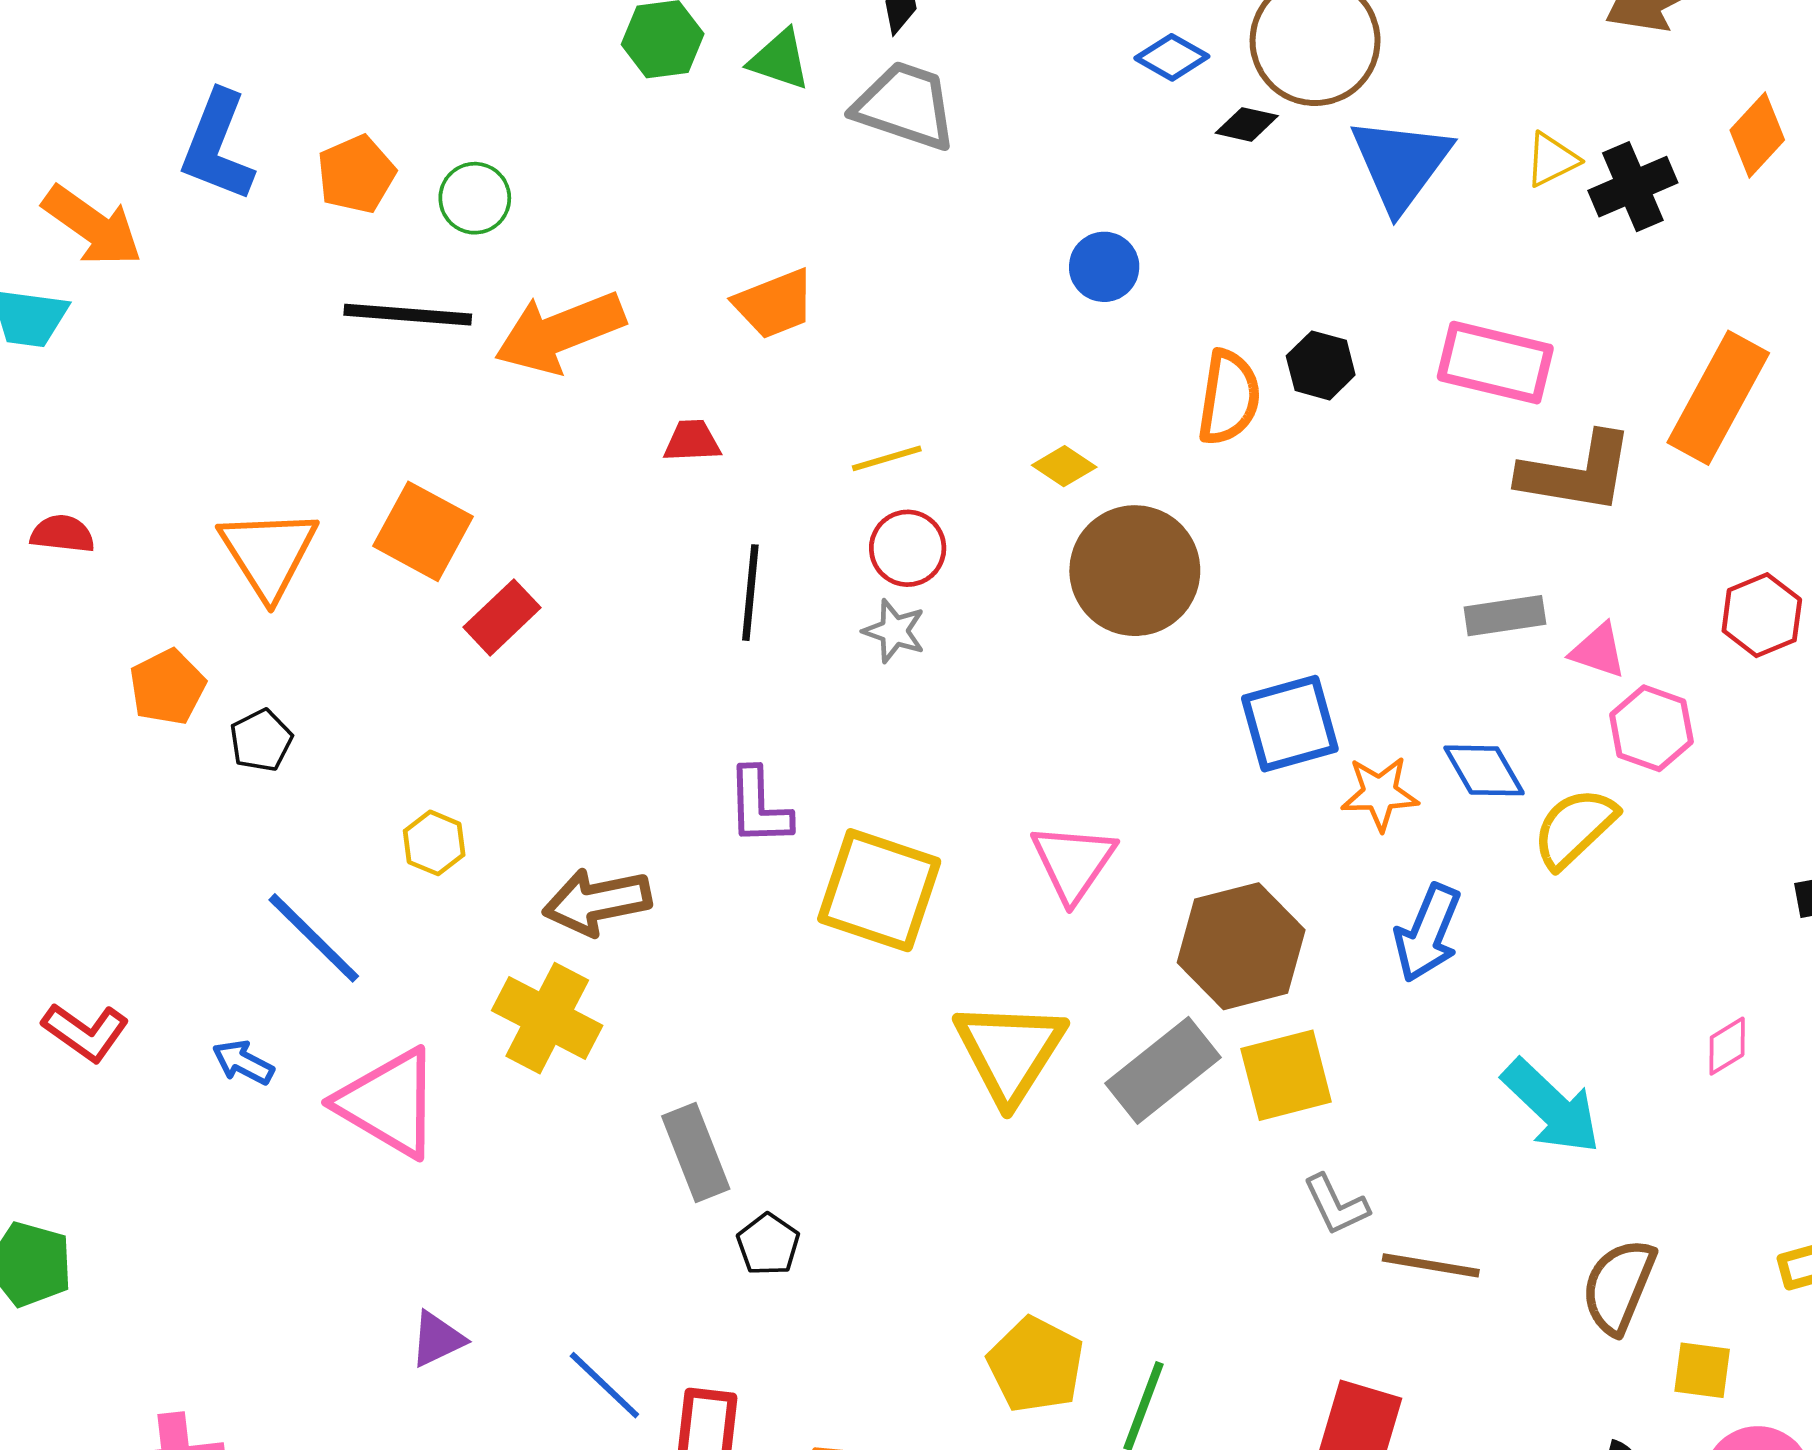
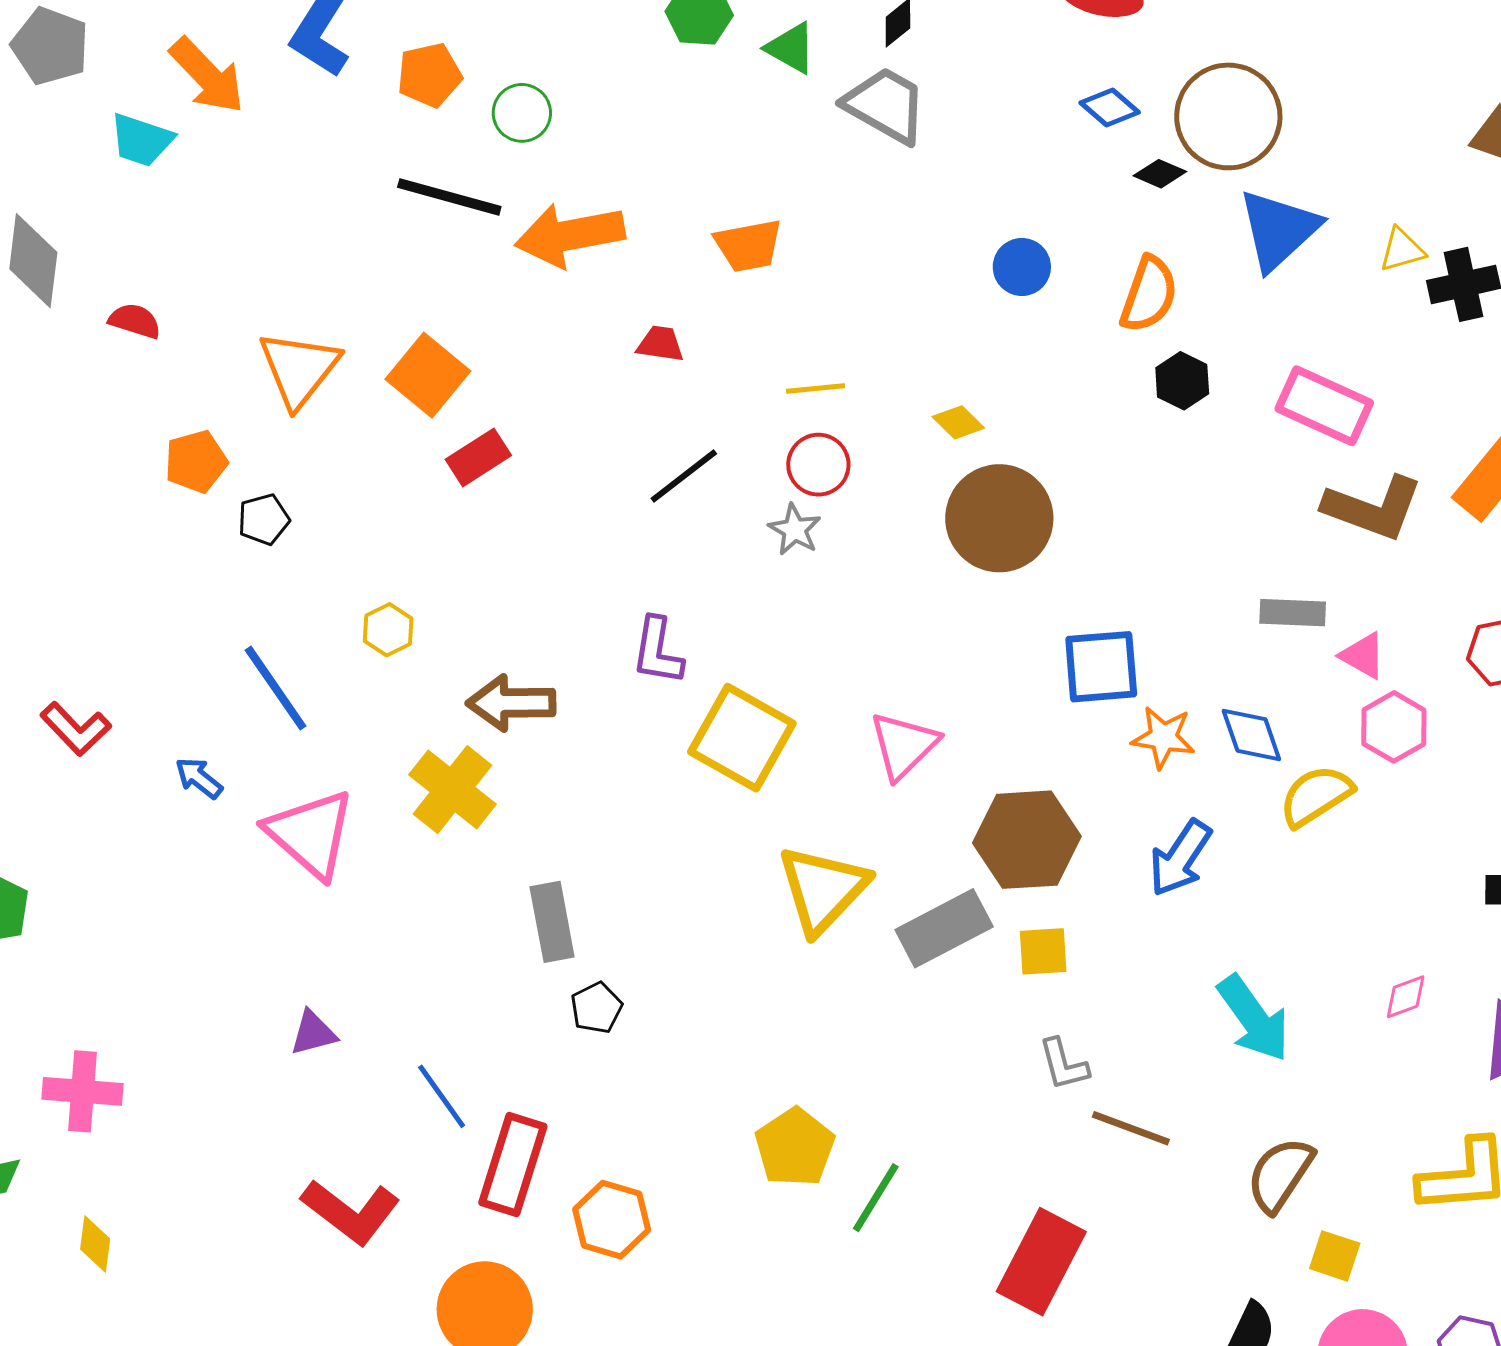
orange semicircle: (1229, 397) -> (1149, 294), moved
black line: (750, 593) -> (684, 476), turned 36
yellow square: (1286, 1075) -> (1043, 951), size x0.7

